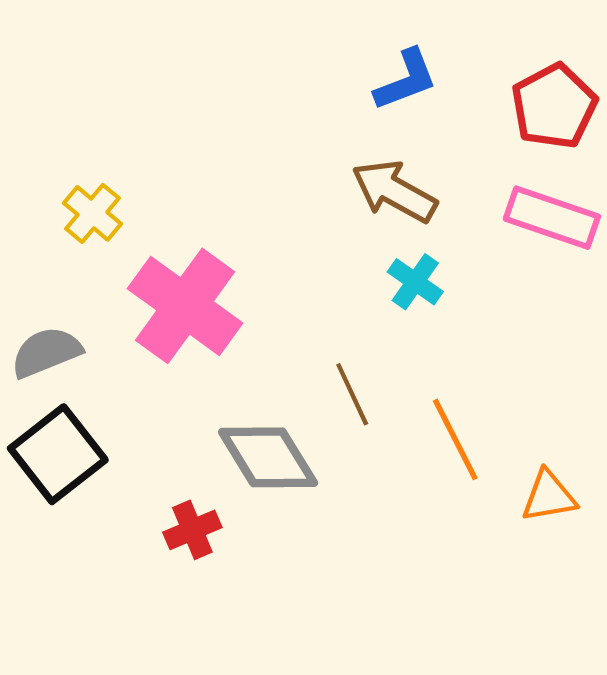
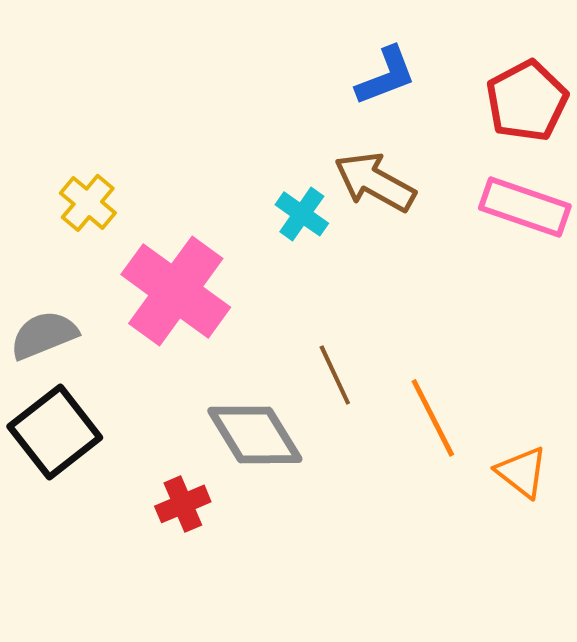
cyan cross: (415, 282) -> (302, 214), moved
orange triangle: (549, 496) -> (522, 472), turned 48

